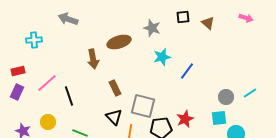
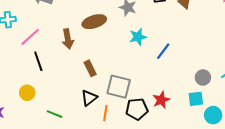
pink line: (47, 83) -> (30, 37), moved
black line: (69, 96) -> (38, 61), moved
black triangle: (114, 117) -> (89, 98), turned 36
yellow circle: (48, 122) -> (27, 93), moved

